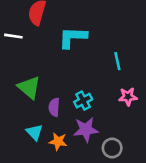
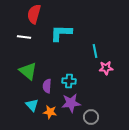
white line: (13, 36) -> (24, 37), moved
pink star: (128, 97) -> (106, 68), moved
cyan cross: (83, 101) -> (69, 81), turned 32

